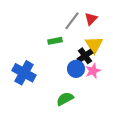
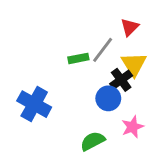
gray line: (72, 21) -> (103, 50), moved
pink star: (93, 71) -> (133, 127), moved

